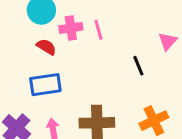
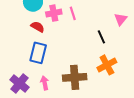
blue rectangle: (45, 85) -> (38, 53), turned -65
orange cross: (154, 121) -> (107, 65), moved

